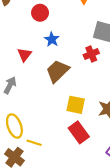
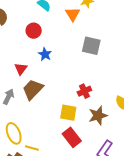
red cross: (91, 54) -> (84, 91), moved
brown trapezoid: (58, 71) -> (33, 89), moved

